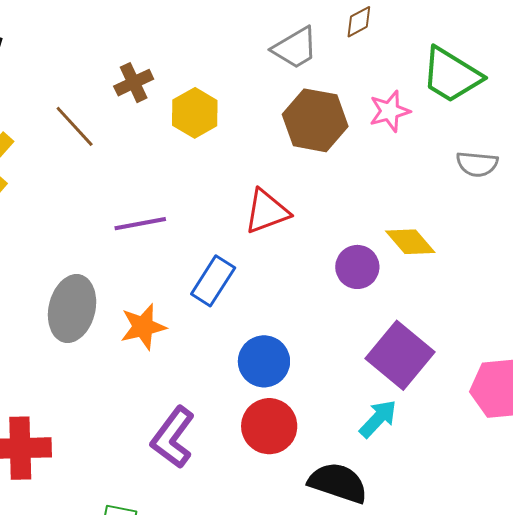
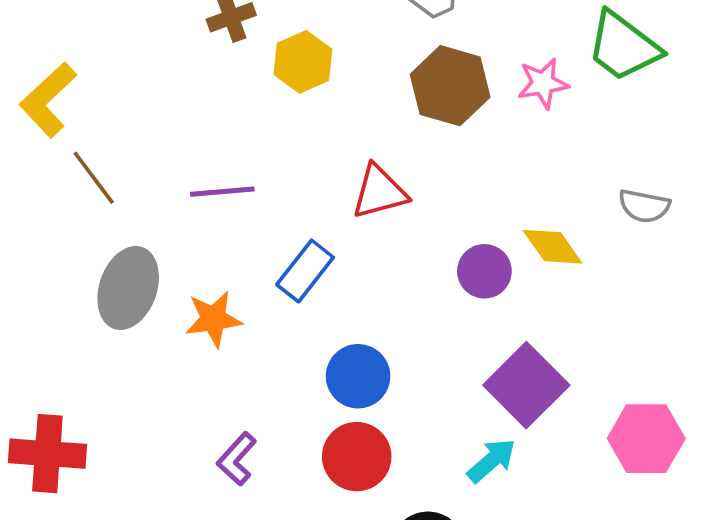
brown line: (75, 126) -> (94, 178), moved
gray semicircle: (477, 164) -> (644, 206), moved
purple L-shape: (173, 437) -> (237, 459), size x0.7

